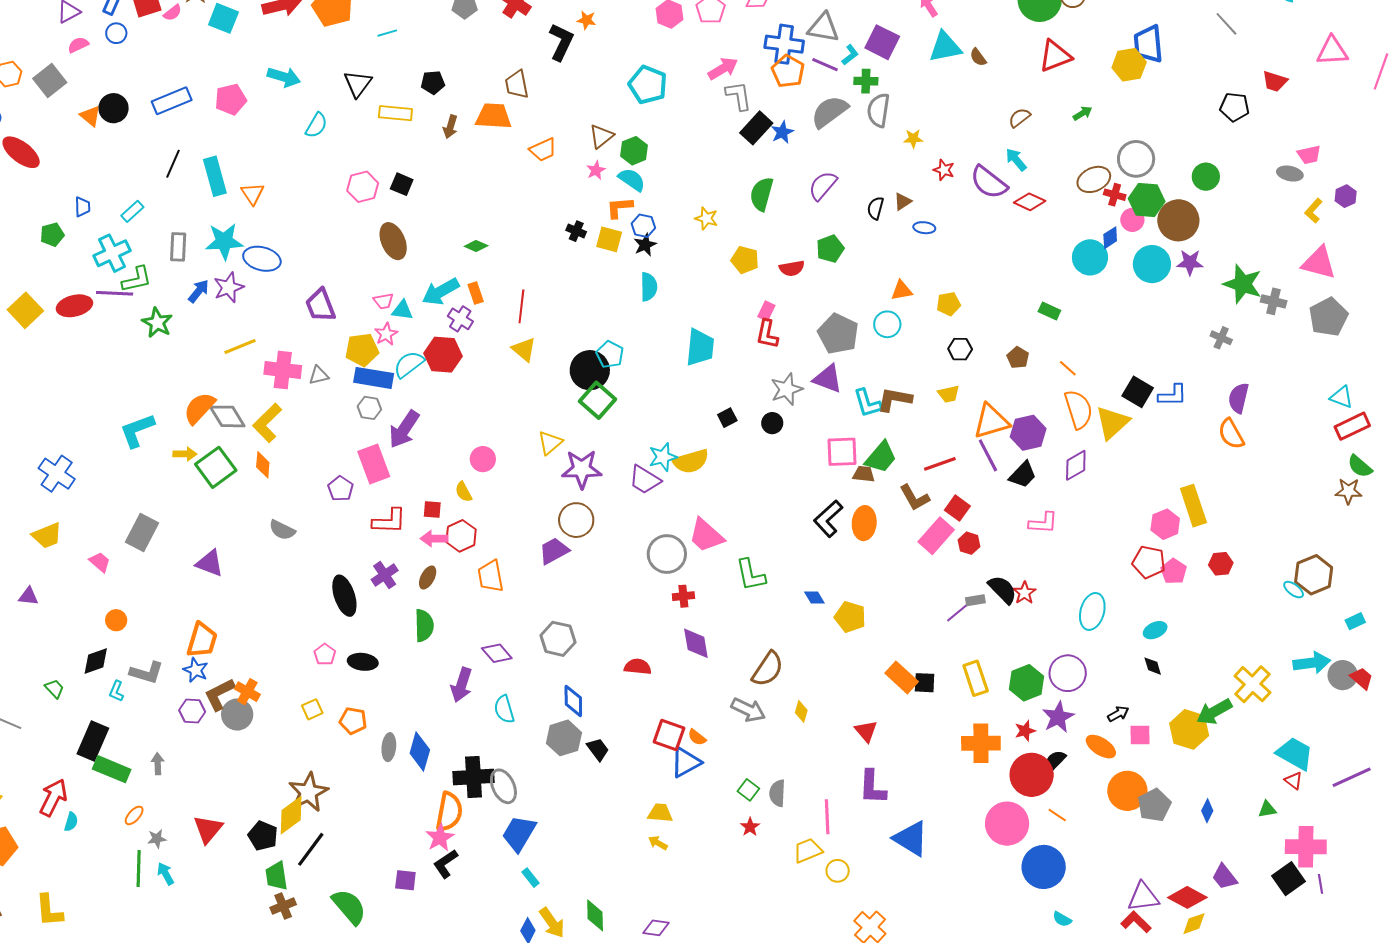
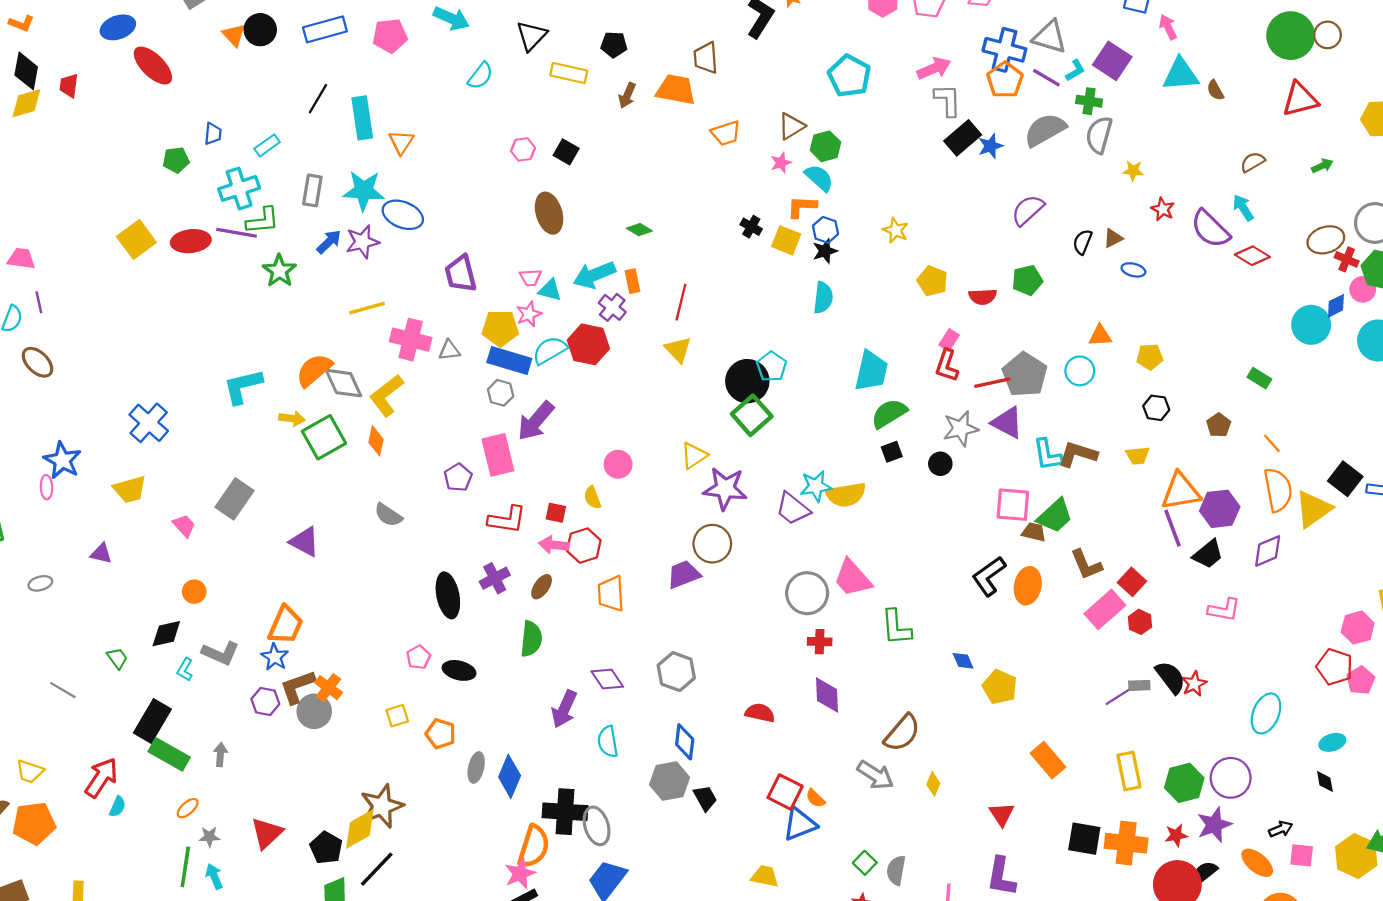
pink hexagon: (363, 187) -> (523, 149), size x0.7
green semicircle: (762, 194) -> (889, 413), moved, turned 36
red line: (940, 464) -> (992, 383), moved
black square: (925, 683) -> (1084, 839), moved, size x1.4

